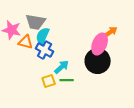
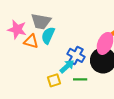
blue cross: (45, 50) -> (76, 55), moved
green line: (67, 80) -> (80, 79), moved

